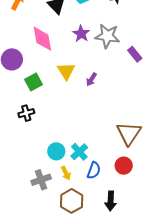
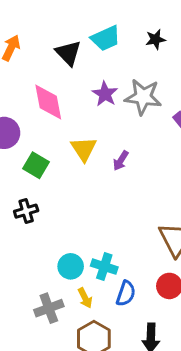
green square: (33, 82) -> (36, 165), turned -30
cyan cross: (79, 152) -> (104, 267), turned -30

